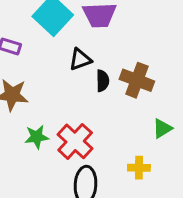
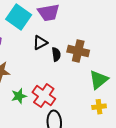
green triangle: (162, 128) -> (99, 80), size x1.5
yellow cross: (139, 168) -> (99, 107), moved

